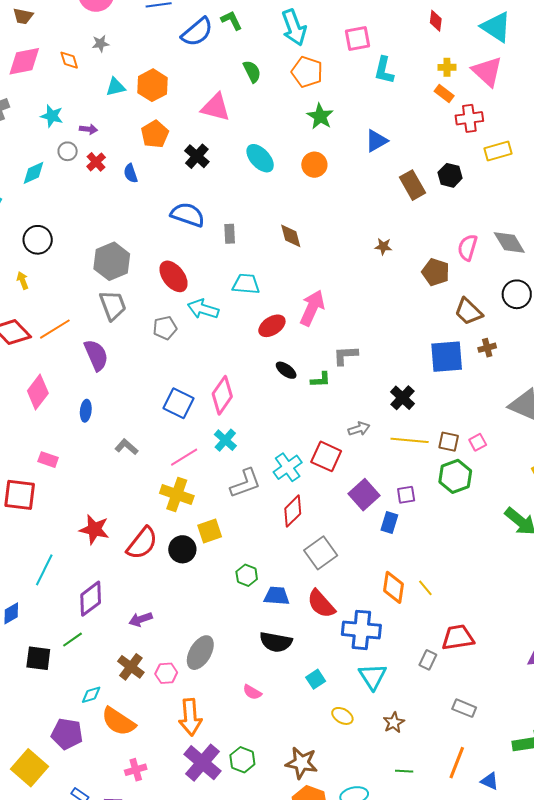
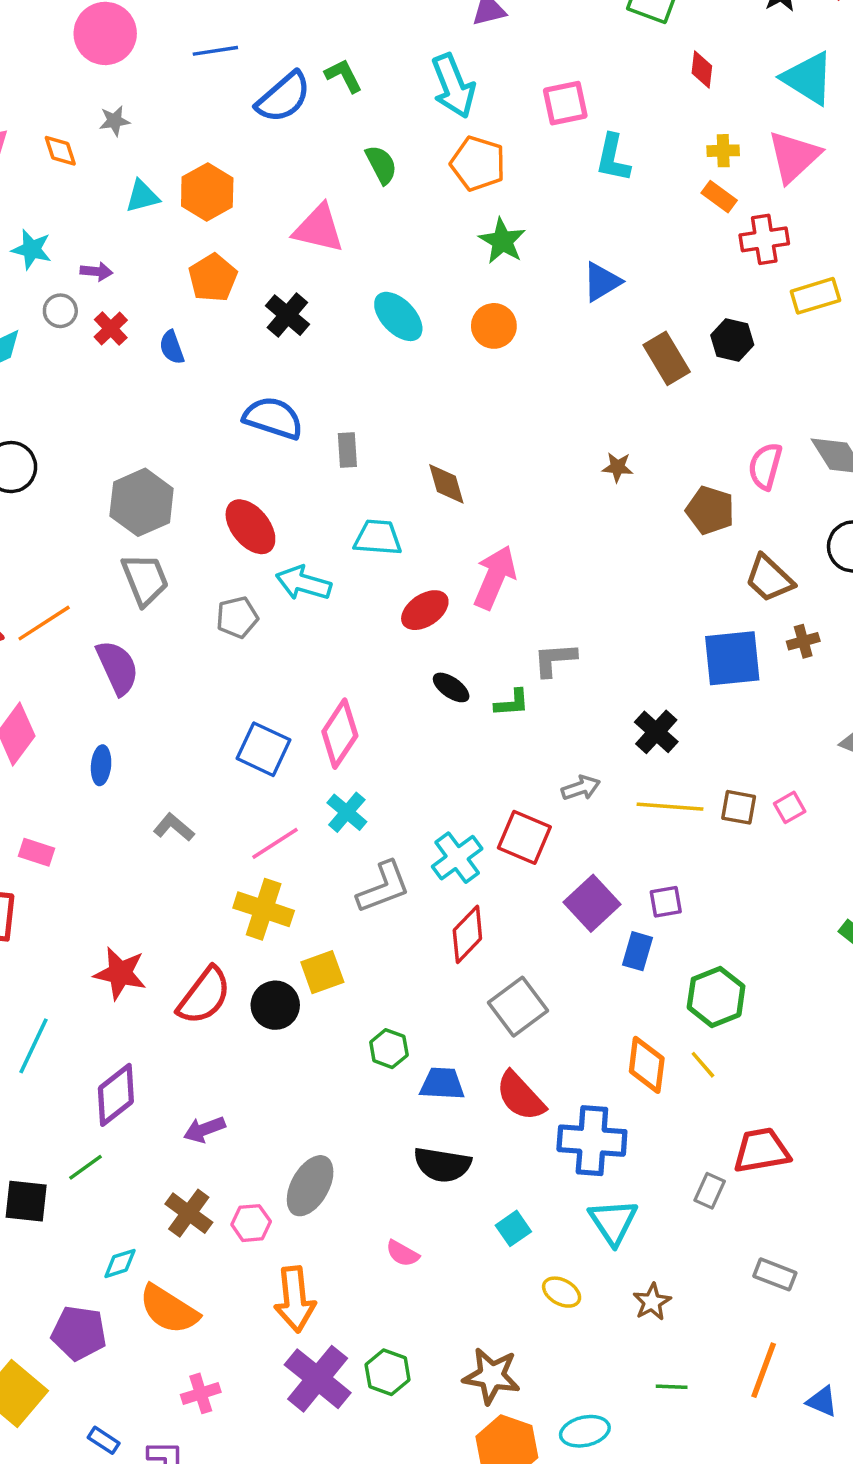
pink triangle: (487, 71) -> (794, 157), turned 36
brown diamond: (291, 236) -> (446, 484), moved
green hexagon: (455, 476) -> (716, 997), moved

